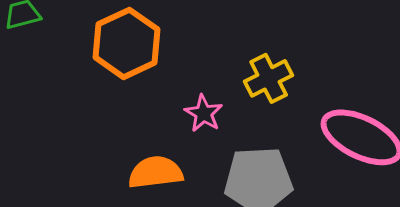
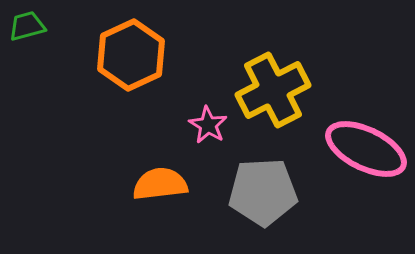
yellow cross: (269, 78) -> (273, 90), size x1.5

